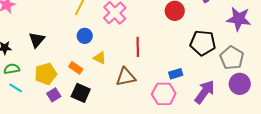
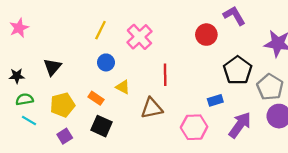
black pentagon: (203, 43) -> (238, 70), turned 30
blue rectangle: (176, 74) -> (215, 100), moved
purple square: (54, 95) -> (65, 136), moved

